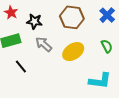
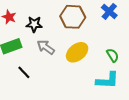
green semicircle: (107, 46) -> (113, 55), moved

